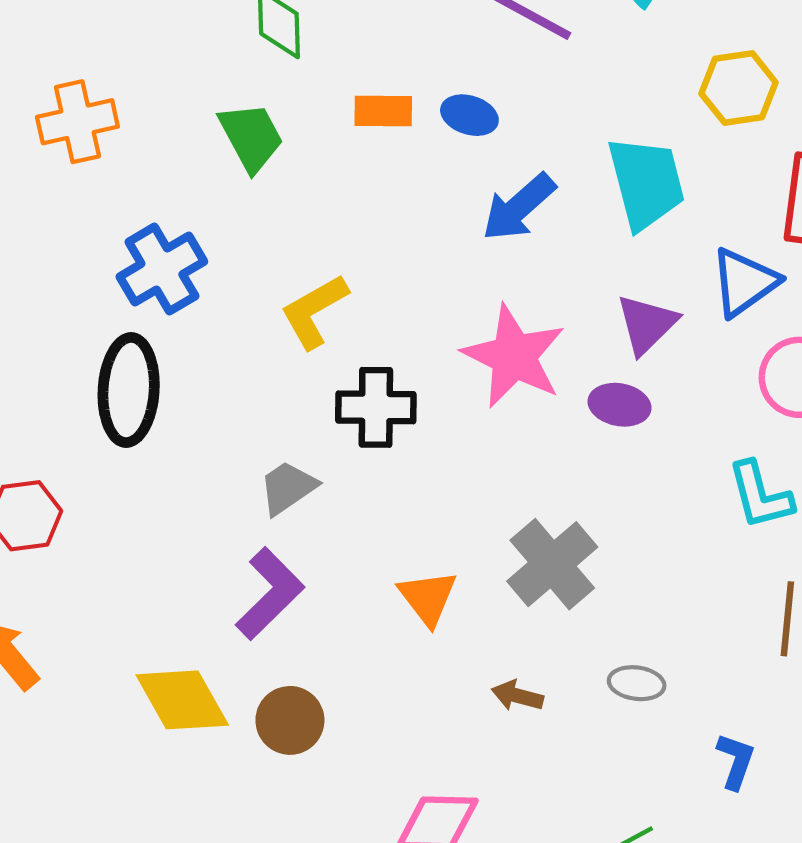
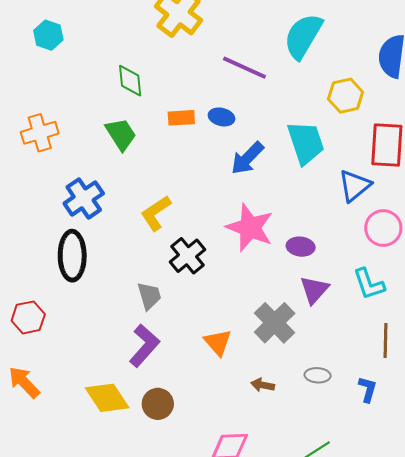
purple triangle: (647, 324) -> (314, 290), moved
black cross: (376, 407) -> (188, 256), turned -36
gray trapezoid: (288, 488) -> (149, 296), turned 112
blue L-shape: (736, 761) -> (368, 389), moved

